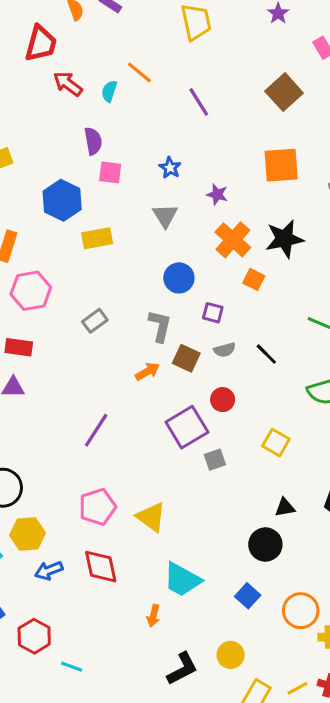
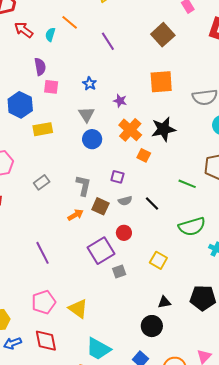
blue circle: (179, 278) -> (92, 139), moved
purple line: (96, 430) -> (43, 253), turned -60

